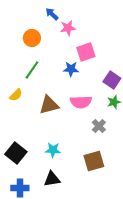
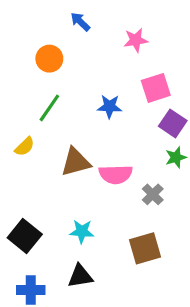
pink star: (68, 28) -> (136, 40), moved
pink square: (86, 52) -> (156, 88), moved
pink semicircle: (81, 102) -> (116, 174), moved

